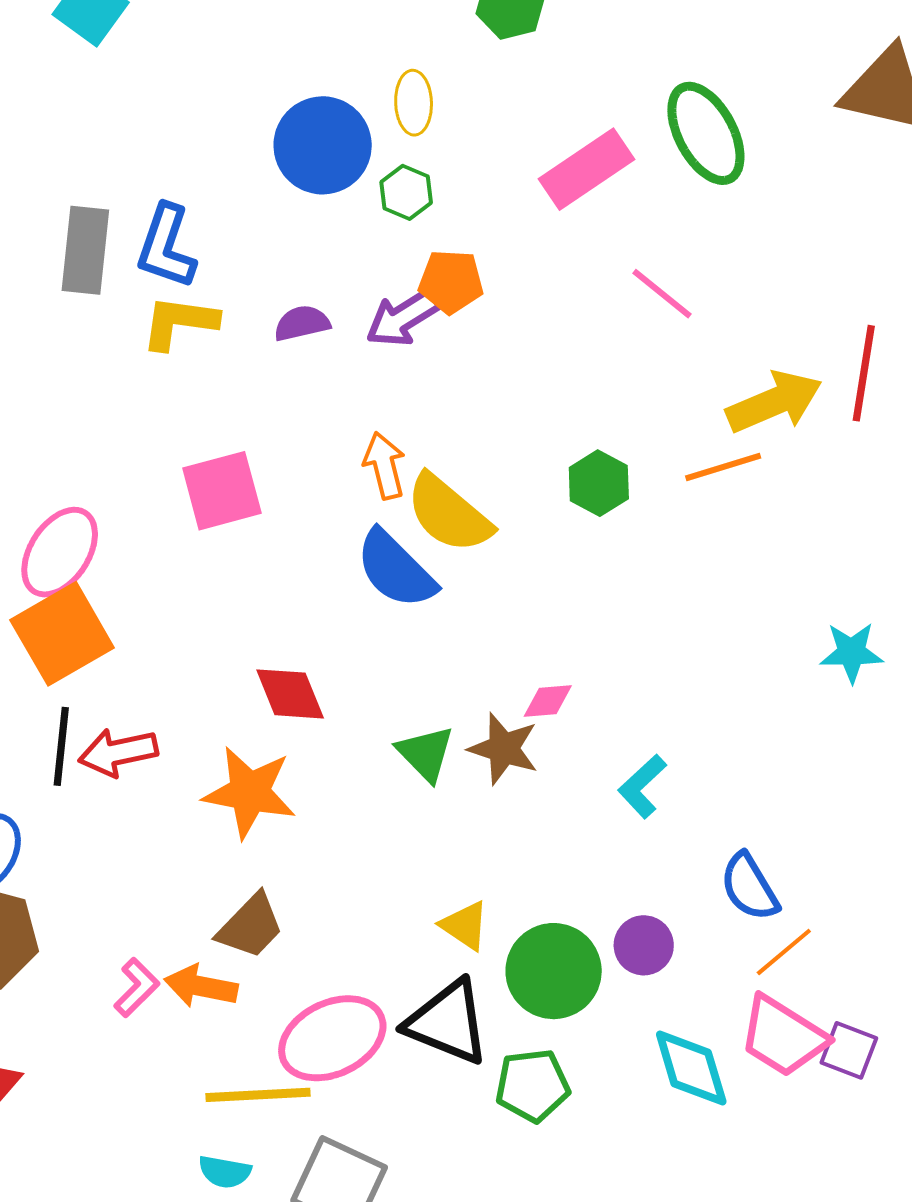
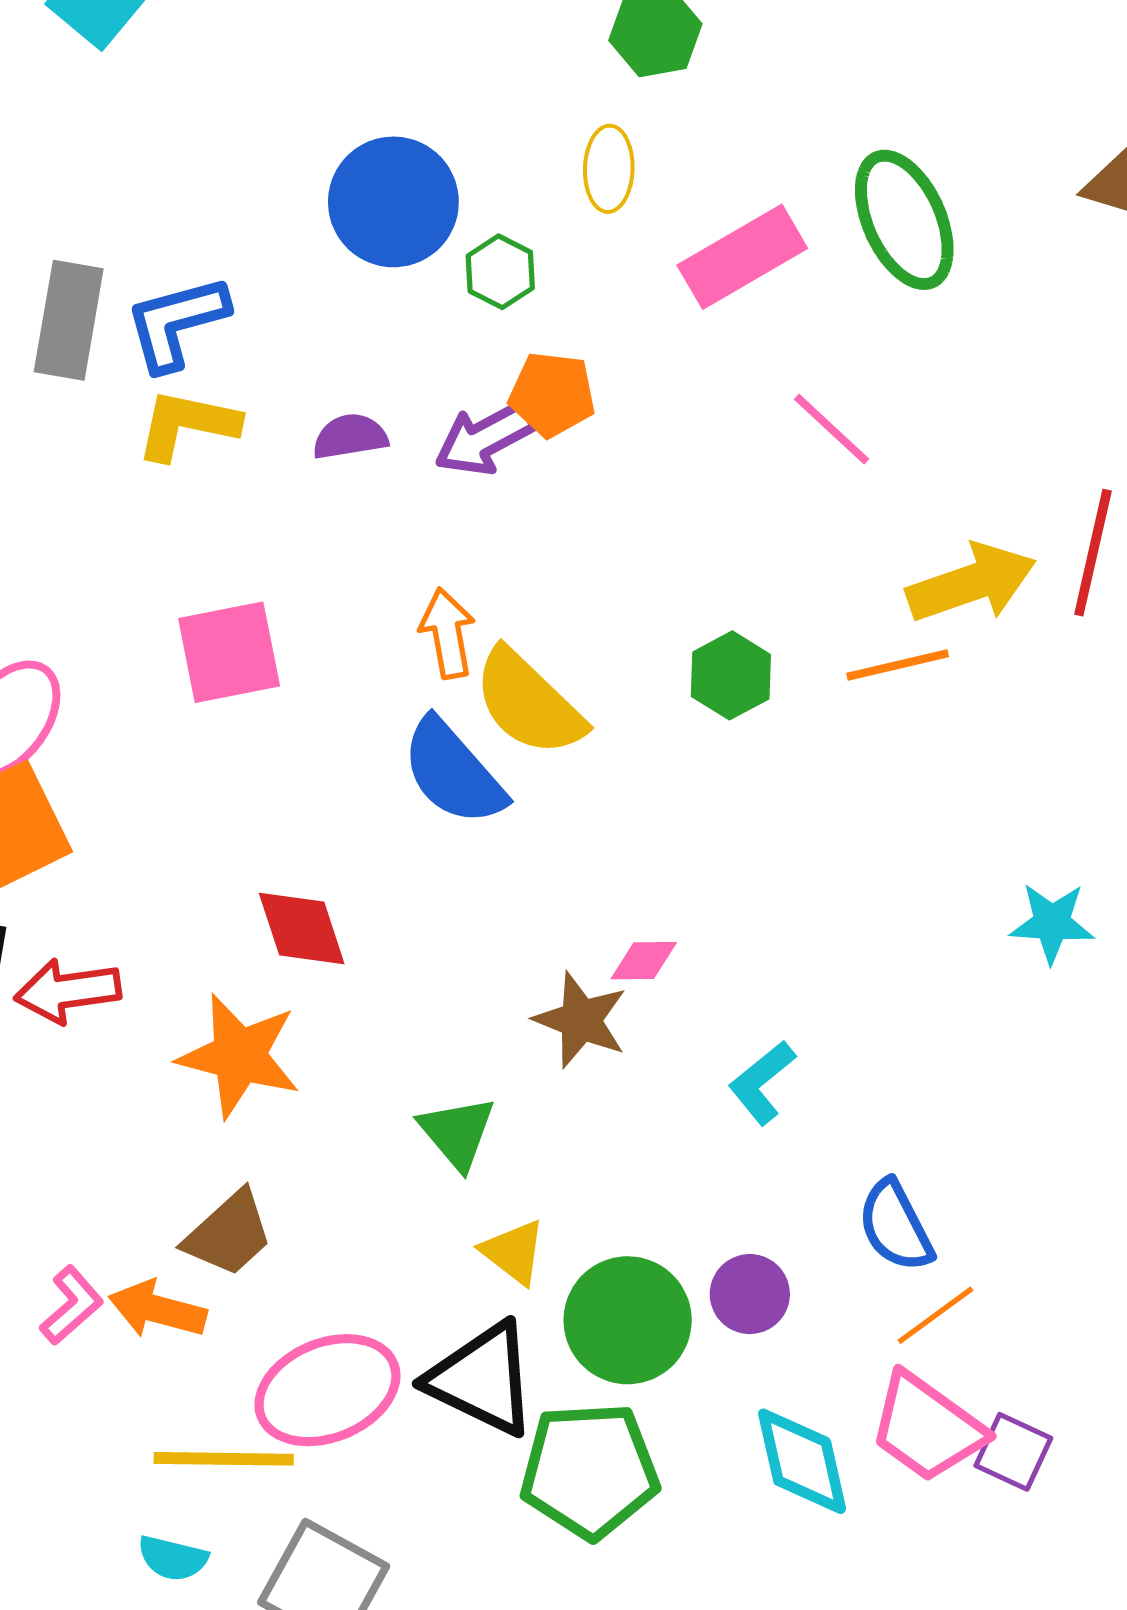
yellow ellipse: (414, 103) -> (609, 169), moved
blue L-shape: (166, 247) -> (176, 323), turned 52
green triangle: (426, 753) -> (457, 1133), moved
green pentagon: (532, 1085) -> (589, 1471), size x1.4

